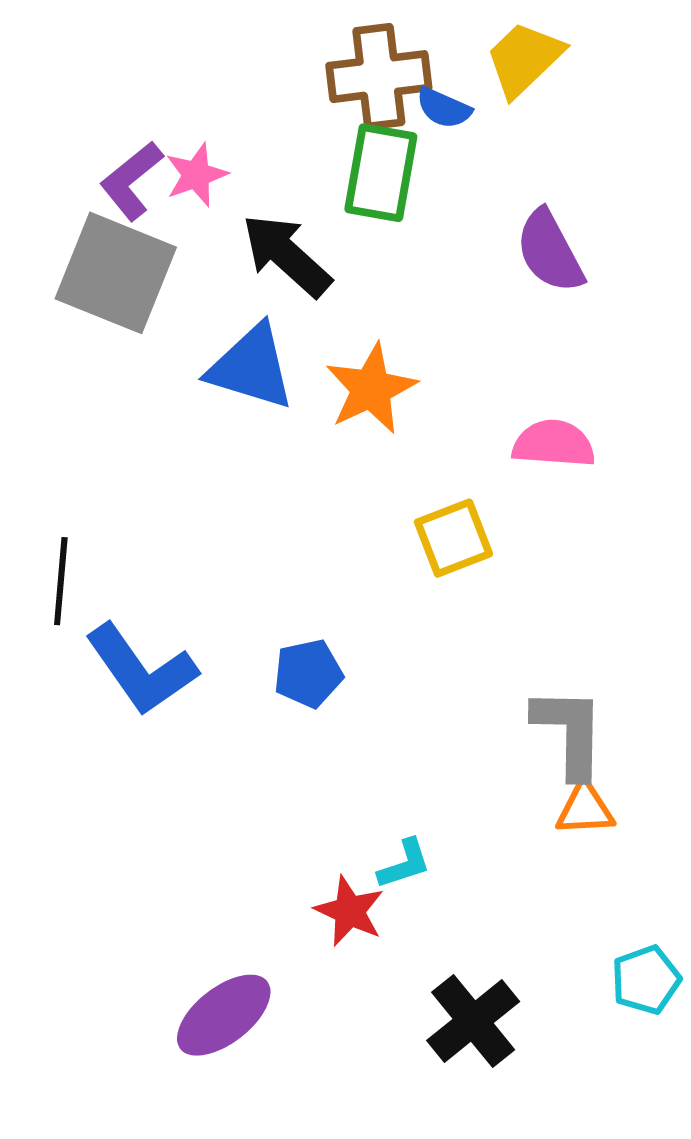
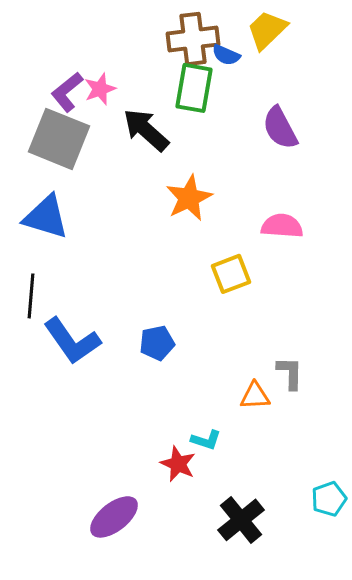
blue triangle: (251, 367) -> (46, 217), moved
gray L-shape: (569, 732) -> (290, 373), size x0.7
orange triangle: (585, 809) -> (255, 396), moved
cyan L-shape: (404, 864) -> (206, 440), turned 36

